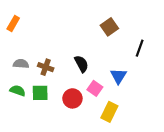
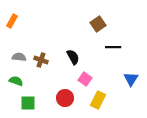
black line: (140, 48) -> (113, 47), moved, turned 70
blue triangle: (118, 76) -> (131, 79), moved
green square: (40, 93) -> (28, 103), moved
red circle: (72, 98) -> (65, 98), moved

